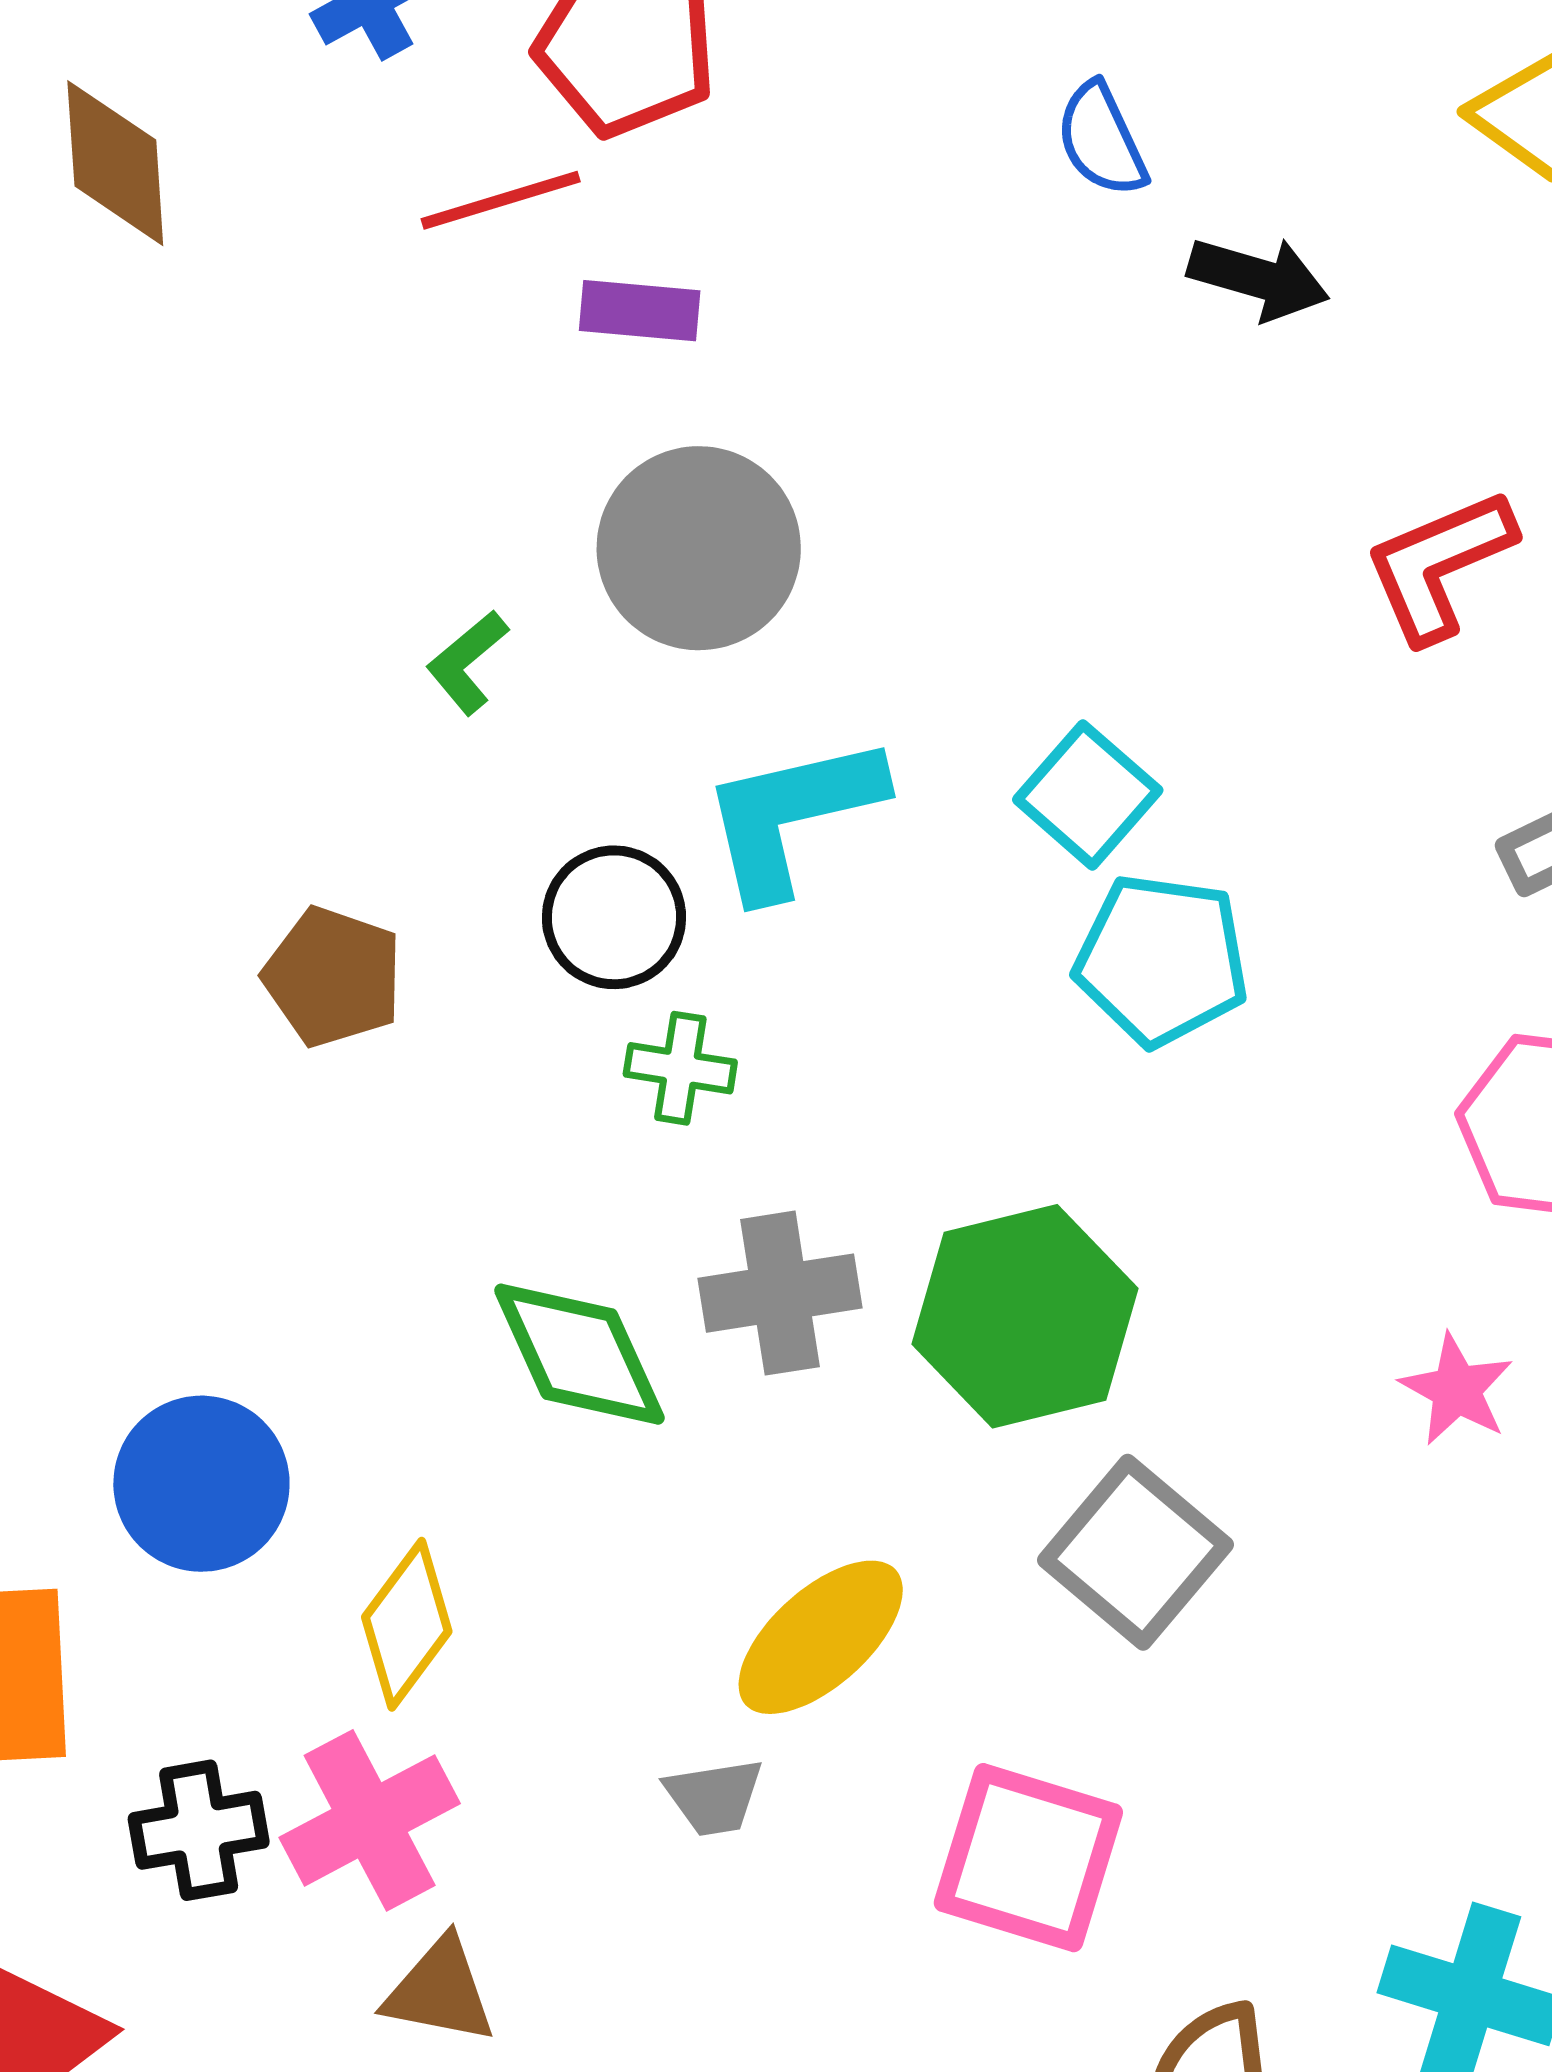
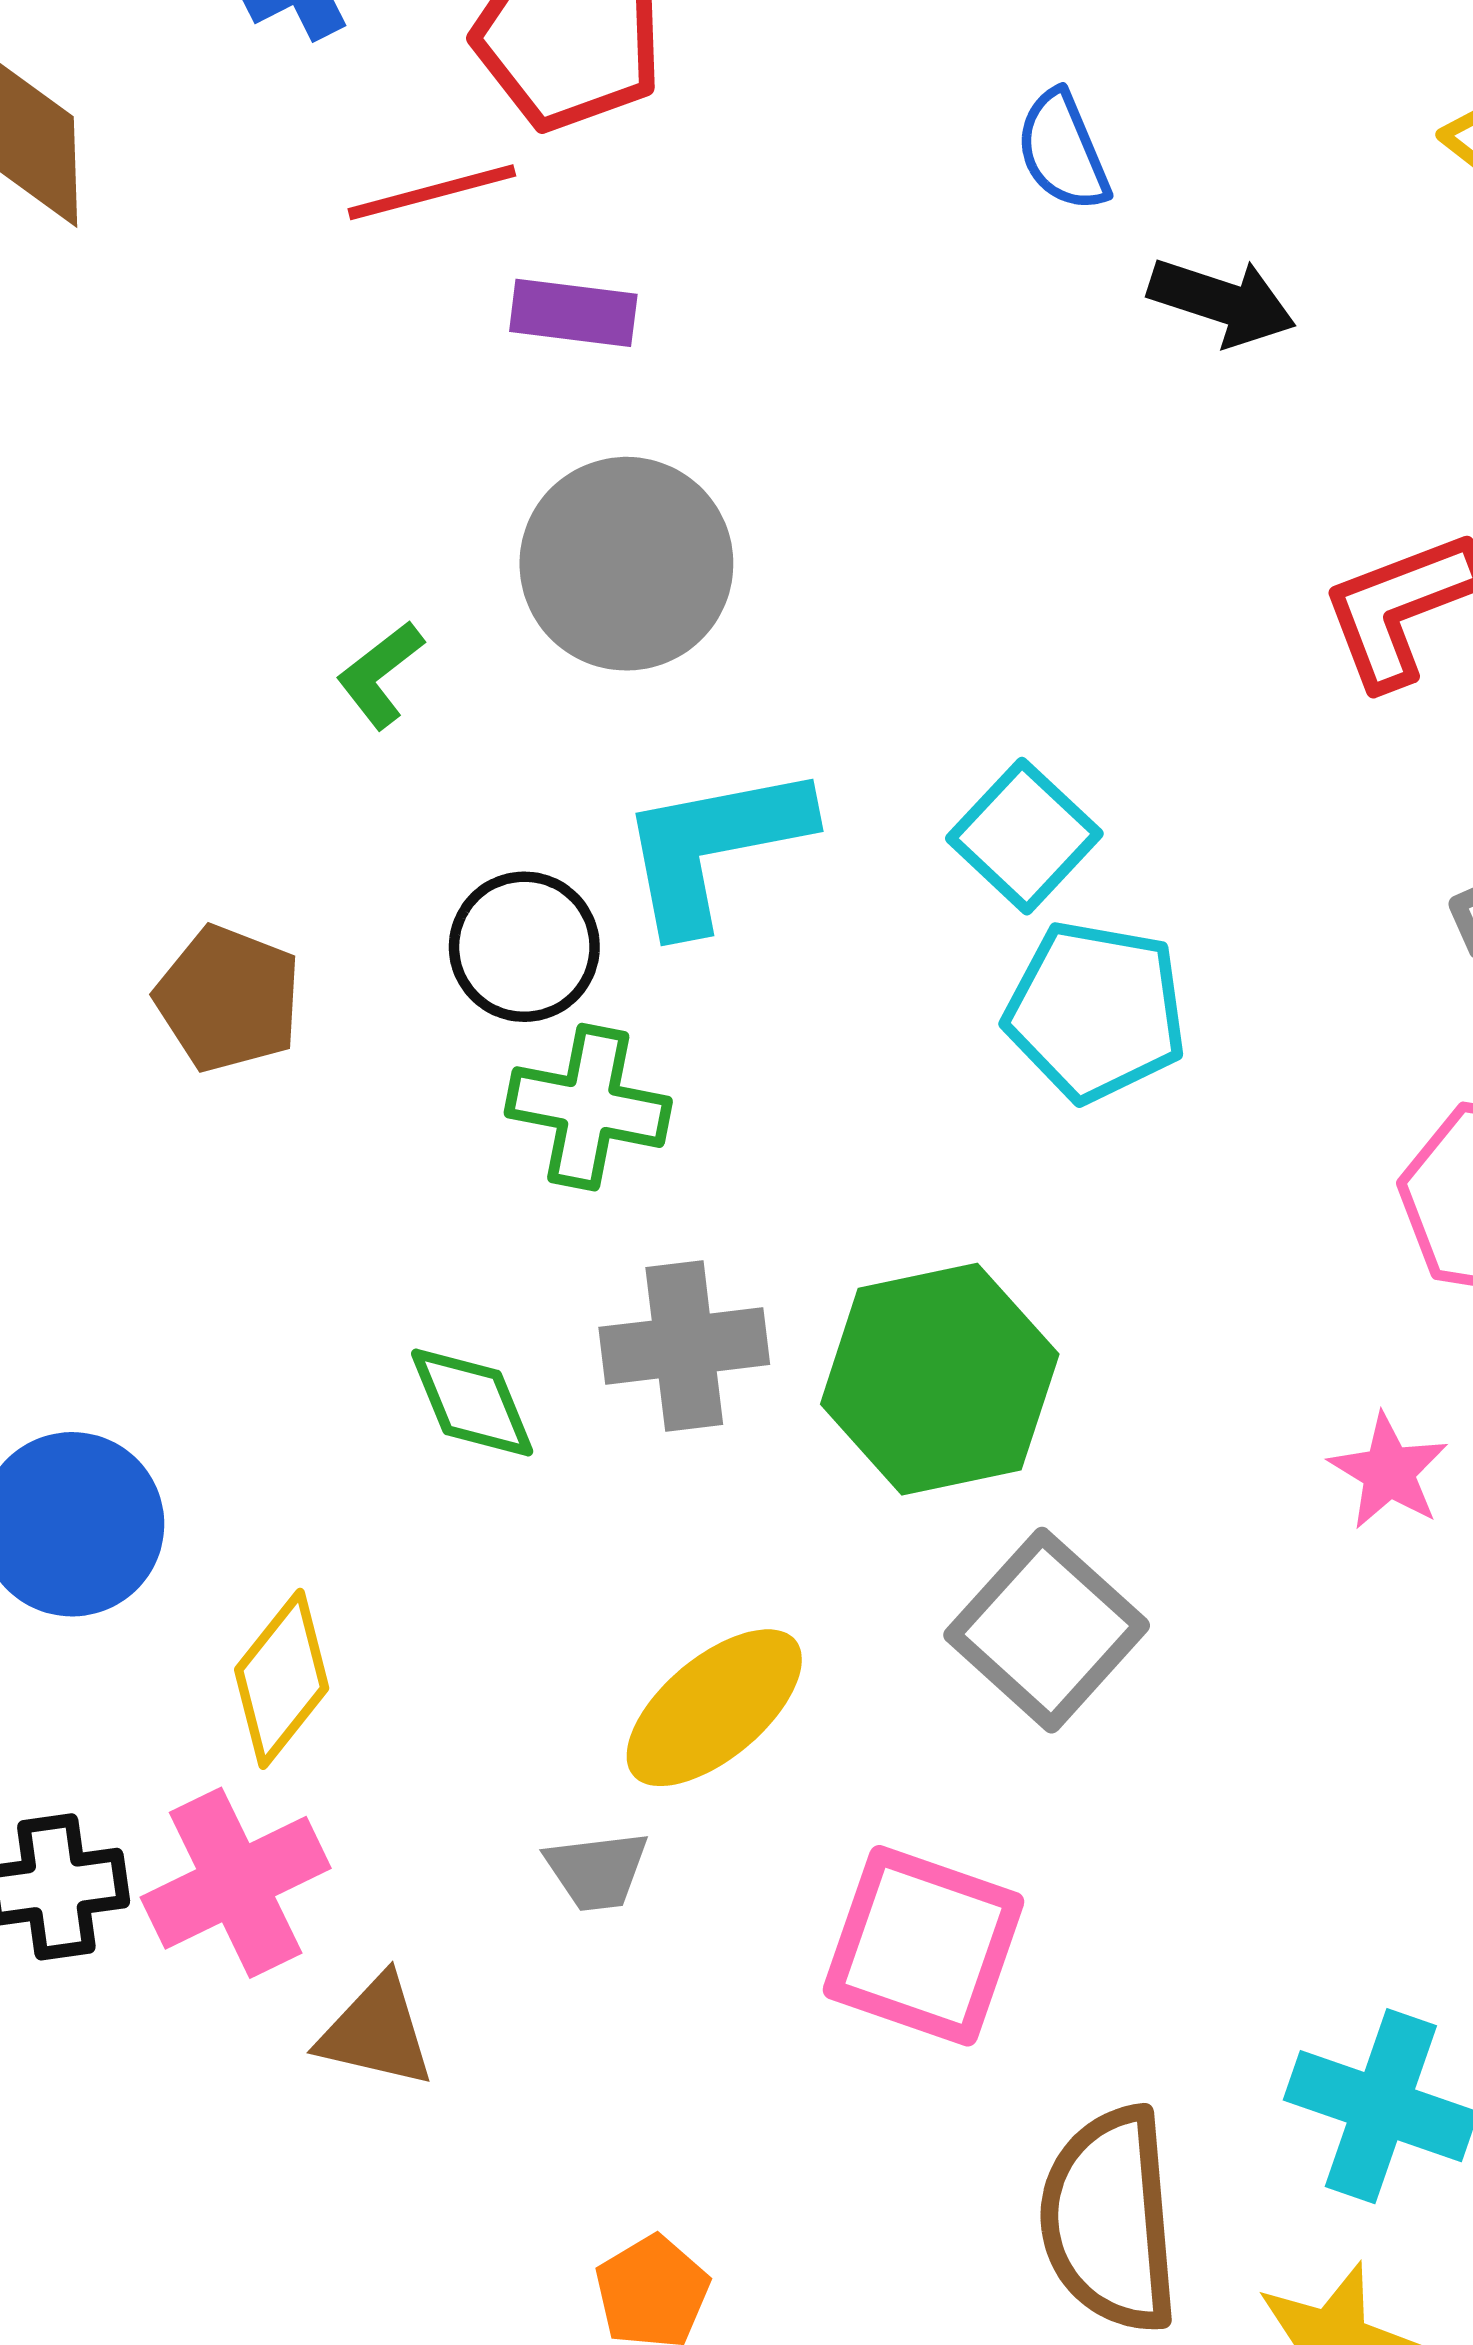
green cross: (680, 1068) -> (588, 1107), size x1.4
green diamond: (579, 1354) -> (472, 1402), size x0.7
brown triangle: (440, 1991) -> (376, 2032), moved

